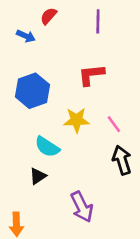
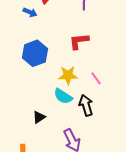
cyan semicircle: (47, 147) -> (63, 96), moved
black arrow: (122, 160) -> (86, 105), moved

